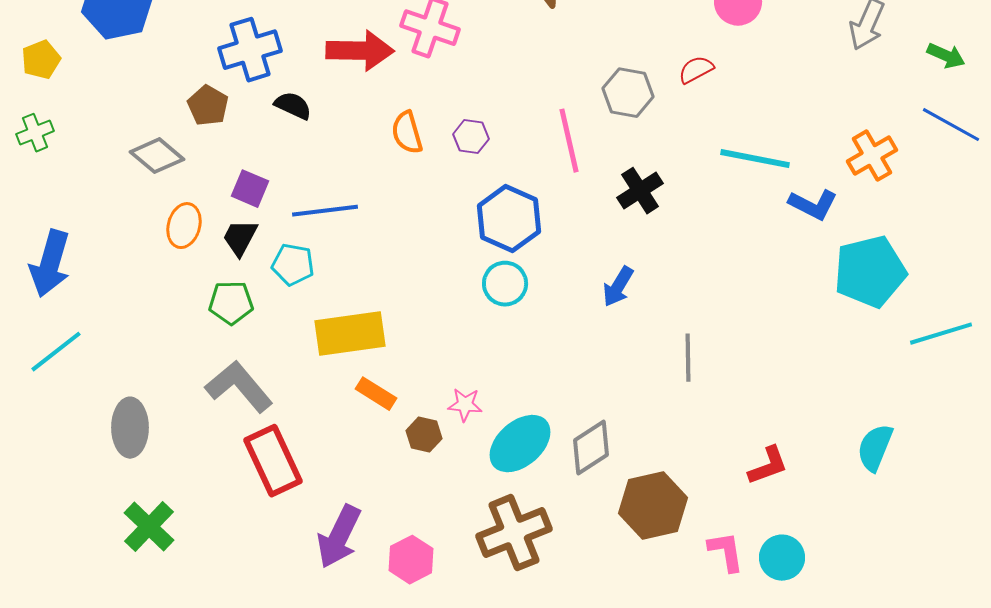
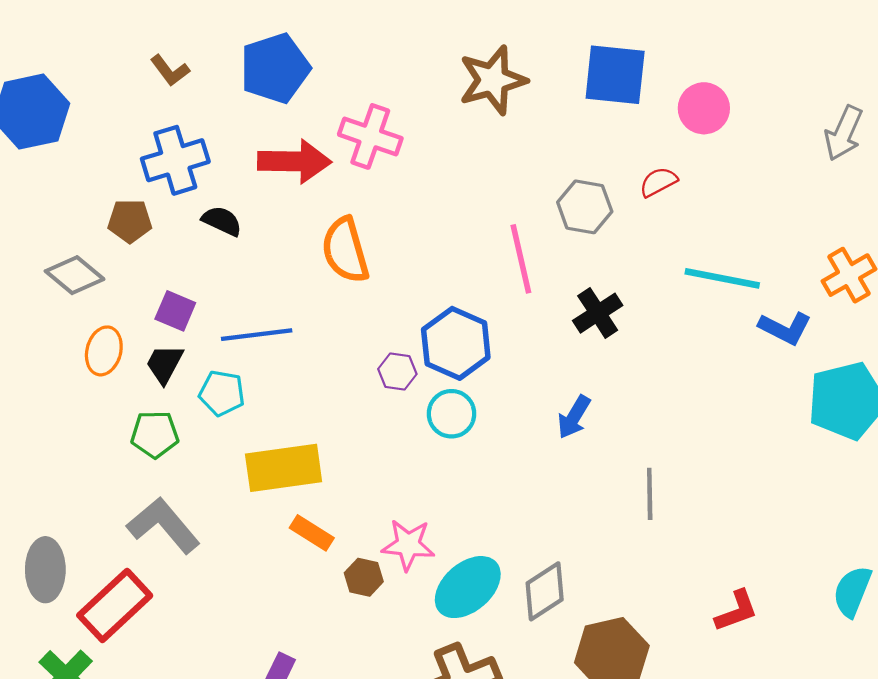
brown pentagon: (208, 106) -> (130, 221), turned -30
orange semicircle: (407, 133) -> (345, 250), size x1.4
purple hexagon: (471, 137) -> (397, 372), moved
pink star: (465, 405) -> (408, 545), size x1.4
red rectangle: (273, 461) -> (115, 605), moved, turned 72

